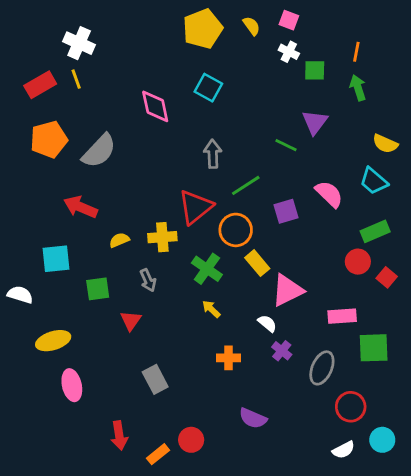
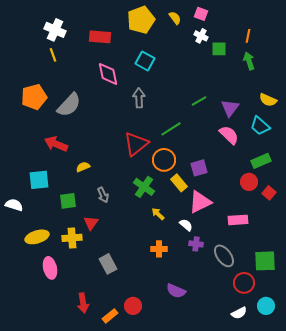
red rectangle: (40, 85) -> (100, 37), moved, turned 35
purple triangle: (315, 122) -> (230, 108), moved
green line: (286, 145) -> (199, 101), turned -56
gray arrow: (213, 154) -> (139, 98), moved
purple square: (286, 211) -> (199, 168), moved
yellow cross: (162, 237) -> (72, 238), moved
yellow arrow: (211, 309) -> (158, 214), moved
green square: (374, 348) -> (265, 261), moved
purple cross: (282, 351) -> (196, 244), turned -32
gray ellipse: (322, 368) -> (224, 256), turned -60

